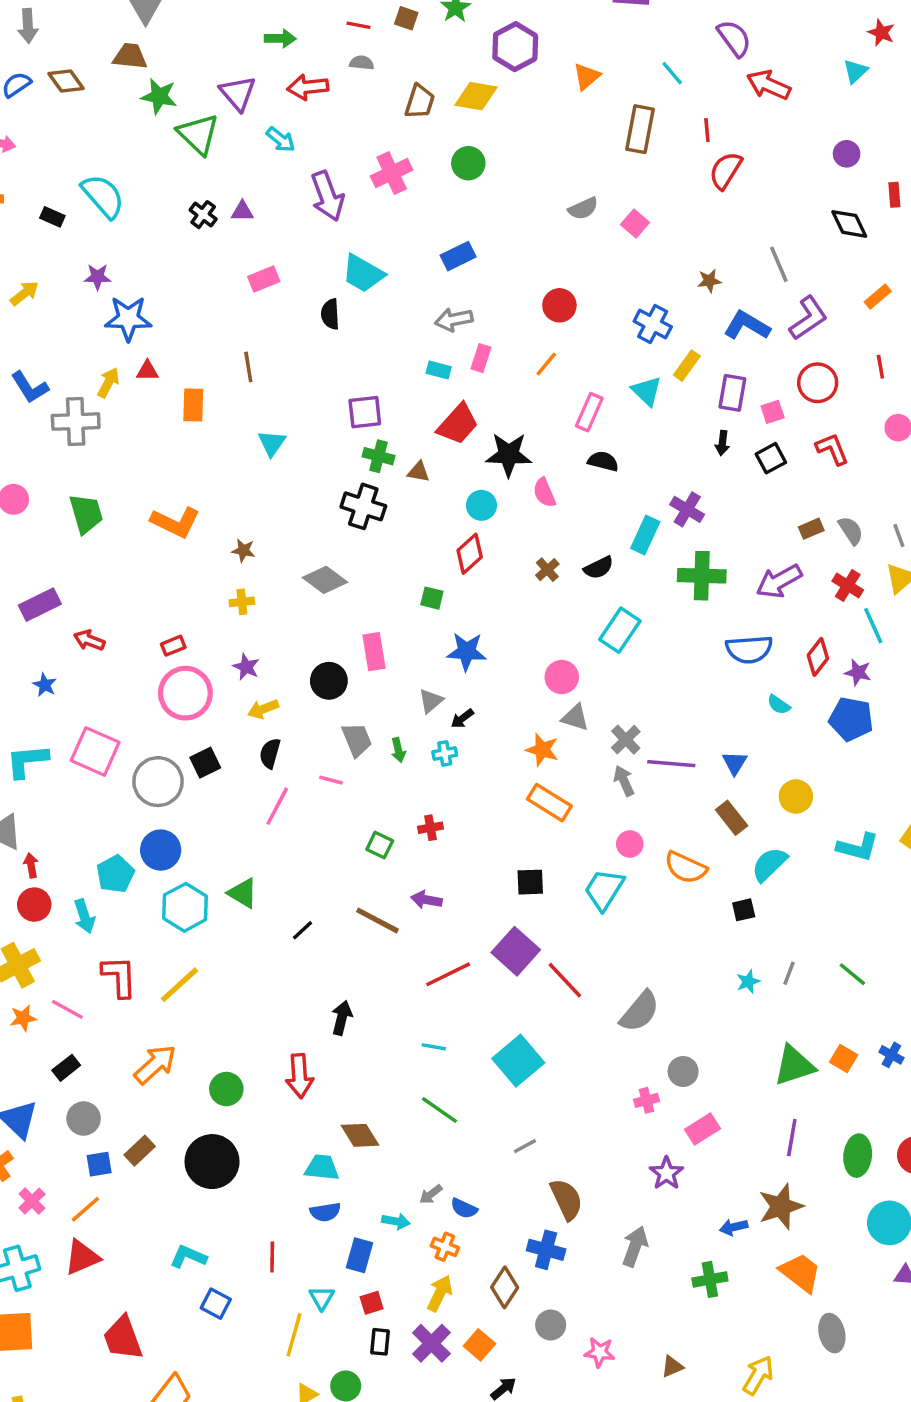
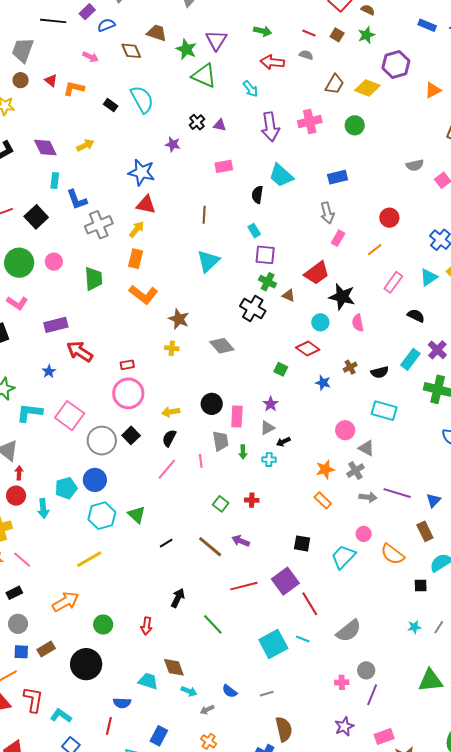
brown trapezoid: (130, 56) -> (157, 33), moved
brown diamond: (66, 81) -> (131, 51), moved
purple triangle: (238, 93) -> (216, 40), moved
green triangle: (198, 134) -> (204, 76), turned -32
purple star: (97, 277) -> (173, 144), moved
gray arrow: (454, 320) -> (327, 213), turned -105
cyan rectangle: (439, 370) -> (254, 231), moved, turned 32
red triangle: (147, 371) -> (146, 205), size x1.5
yellow arrow: (108, 383) -> (137, 229), moved
cyan triangle: (647, 391) -> (429, 277), turned 30
orange rectangle: (193, 405) -> (136, 259), moved
gray cross: (76, 422) -> (99, 225), turned -32
cyan triangle: (272, 443) -> (208, 261), size x1.4
black semicircle: (603, 461) -> (416, 316), moved
brown star: (243, 550) -> (179, 319), size x1.5
red diamond: (470, 554) -> (308, 349), turned 65
cyan rectangle: (620, 630) -> (384, 411), turned 60
red arrow: (89, 640) -> (80, 351), size x1.5
pink rectangle: (374, 652) -> (237, 416), moved
blue star: (467, 652) -> (323, 383), moved, size x0.7
purple star: (246, 667) -> (271, 404), moved
gray triangle: (575, 718) -> (366, 448), moved
gray cross: (626, 740) -> (355, 471), moved
orange star: (542, 750) -> (325, 469), turned 30
black square: (205, 763) -> (131, 435), turned -30
pink line: (331, 780) -> (201, 461), turned 56
gray arrow: (624, 781) -> (368, 497), turned 108
orange rectangle: (549, 803) -> (323, 500), size x0.7
red L-shape: (119, 977) -> (33, 700), moved
cyan line: (434, 1047) -> (303, 639), moved
red arrow: (300, 1076) -> (147, 626), size x0.7
green line: (440, 1110) -> (213, 624), moved
pink rectangle: (702, 1129) -> (384, 736), moved
purple line: (792, 1138) -> (372, 695), moved
blue semicircle: (464, 1208) -> (230, 691), moved
blue semicircle: (325, 1212) -> (122, 703), moved
cyan arrow: (396, 1221) -> (189, 691), moved

